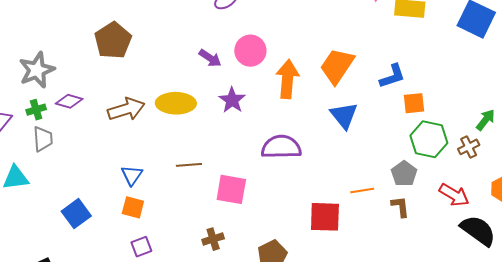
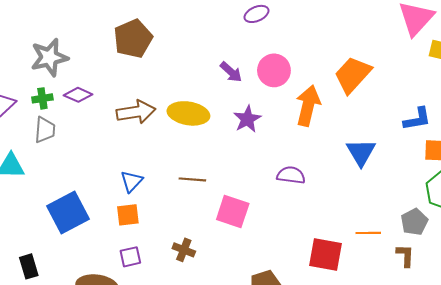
orange trapezoid: (337, 66) -> (353, 75), moved
purple semicircle: (281, 147) -> (291, 175), size x0.7
orange square: (133, 207) -> (128, 215), turned -30
blue square: (76, 214) -> (68, 212), size x1.4
brown cross: (213, 239) -> (184, 250), moved, turned 30

